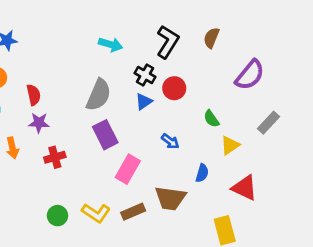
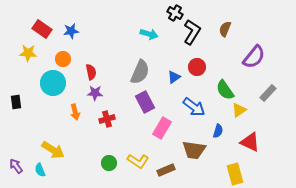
black cross: (145, 75) -> (175, 13), moved
green semicircle: (211, 119) -> (225, 90), size x1.5
blue arrow: (170, 141) -> (194, 107), size x1.6
brown rectangle: (133, 212) -> (166, 170), moved

